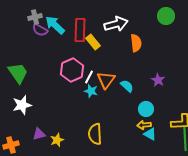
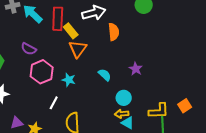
purple semicircle: (40, 30) -> (29, 49), moved
pink hexagon: (72, 70) -> (42, 72), moved
white line: (89, 77) -> (54, 103), moved
orange triangle: (106, 80) -> (78, 49), moved

